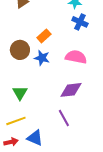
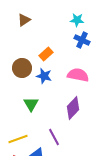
purple diamond: (71, 90) -> (73, 108), turned -40
green triangle: (20, 93) -> (31, 104), moved
purple line: (64, 118) -> (54, 137), moved

